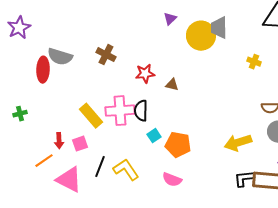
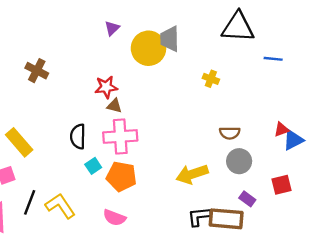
red star: (145, 74) -> (106, 87), moved
pink cross: (120, 111) -> (120, 136), moved

